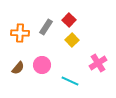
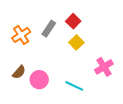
orange cross: (20, 33) -> (21, 35), turned -36
pink circle: (42, 65) -> (39, 80), moved

